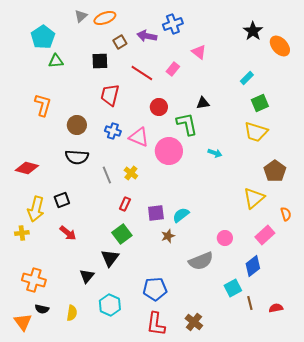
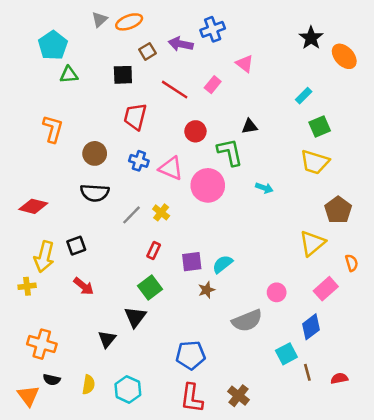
gray line: (107, 175) -> (132, 215), turned 66
cyan hexagon: (110, 305) -> (128, 389), moved

